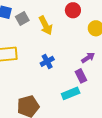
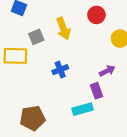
gray square: (22, 18) -> (36, 37), moved

